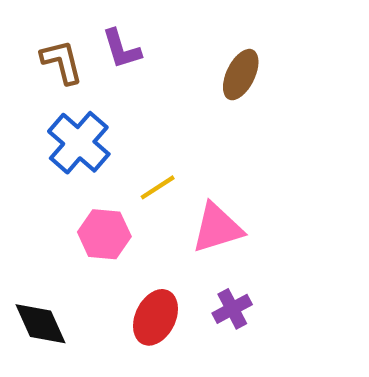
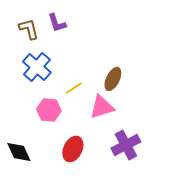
brown ellipse: (241, 75) -> (113, 79), moved
purple cross: (232, 309) -> (126, 145), moved, size x1.6

